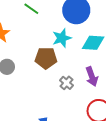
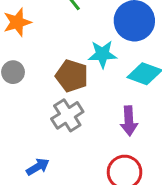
gray cross: (66, 83) -> (67, 115), moved, size x1.5

